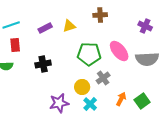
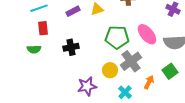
gray cross: (103, 78) -> (131, 61), size x1.5
green square: (142, 101) -> (170, 71), moved
cyan cross: (90, 104) -> (125, 92), moved

